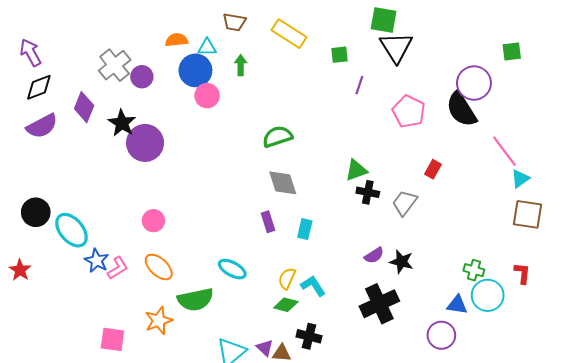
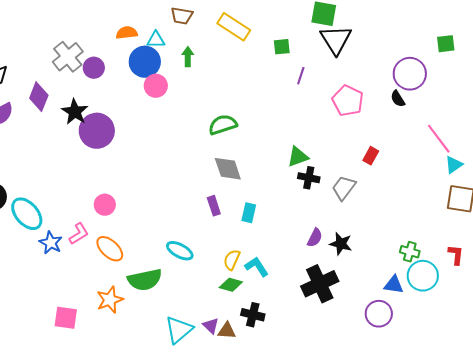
black semicircle: (461, 109) -> (398, 99), size x0.5
purple semicircle: (374, 255) -> (315, 238), turned -30
pink L-shape: (118, 268) -> (79, 234), moved

